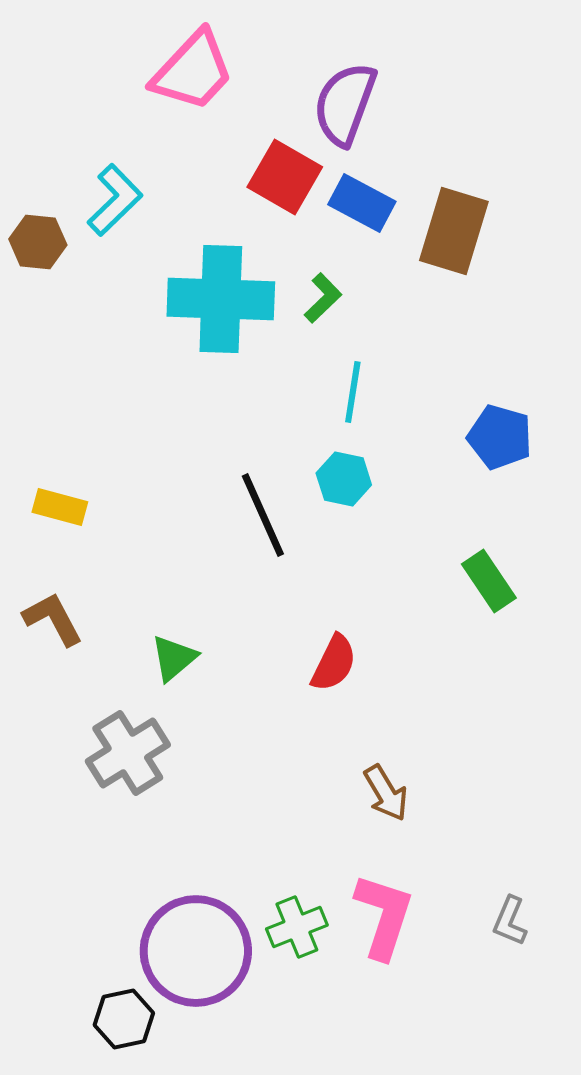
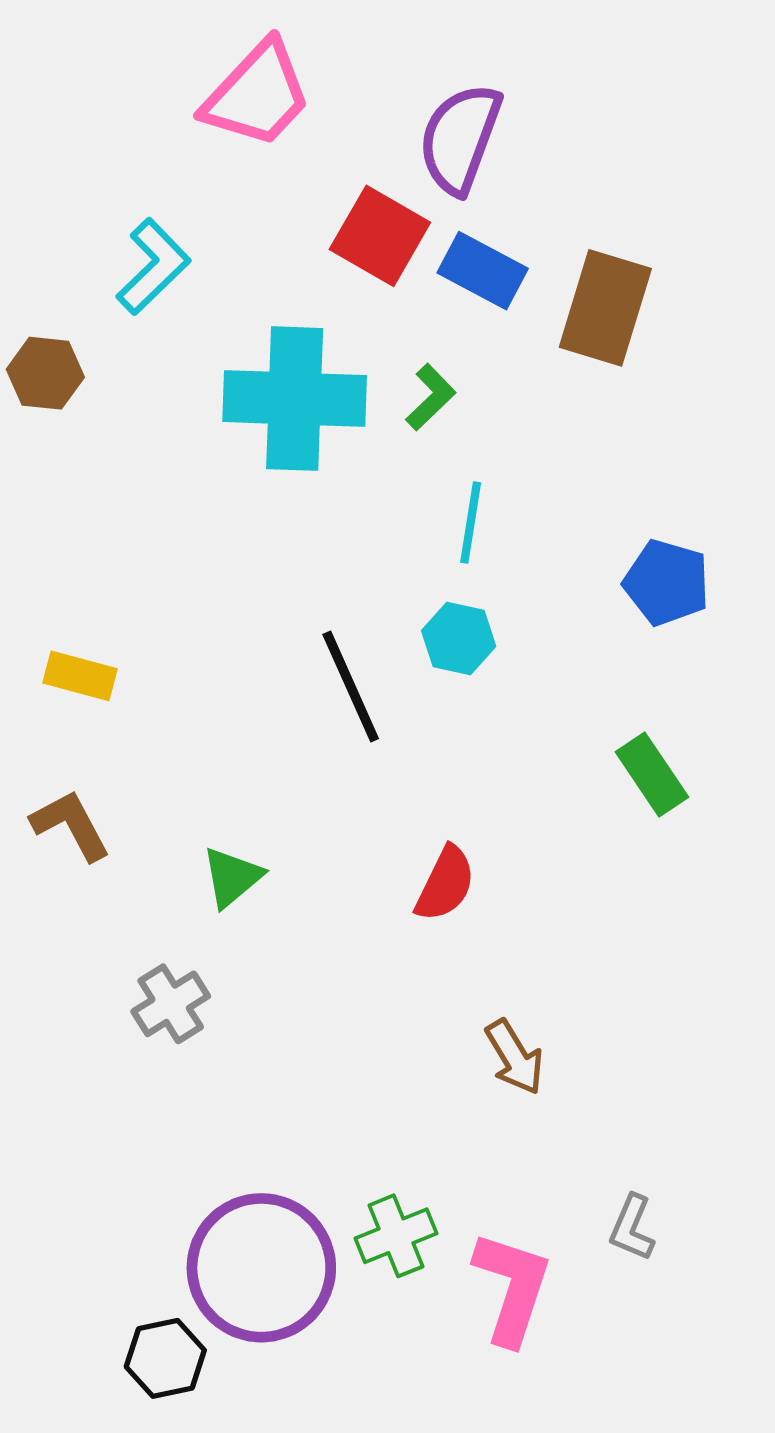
brown hexagon: (38, 242) -> (45, 373), moved
gray cross: (128, 753) -> (171, 1004), size x0.7
pink L-shape: (384, 916) -> (512, 1288), moved
gray L-shape: (510, 921) -> (632, 1228), moved

